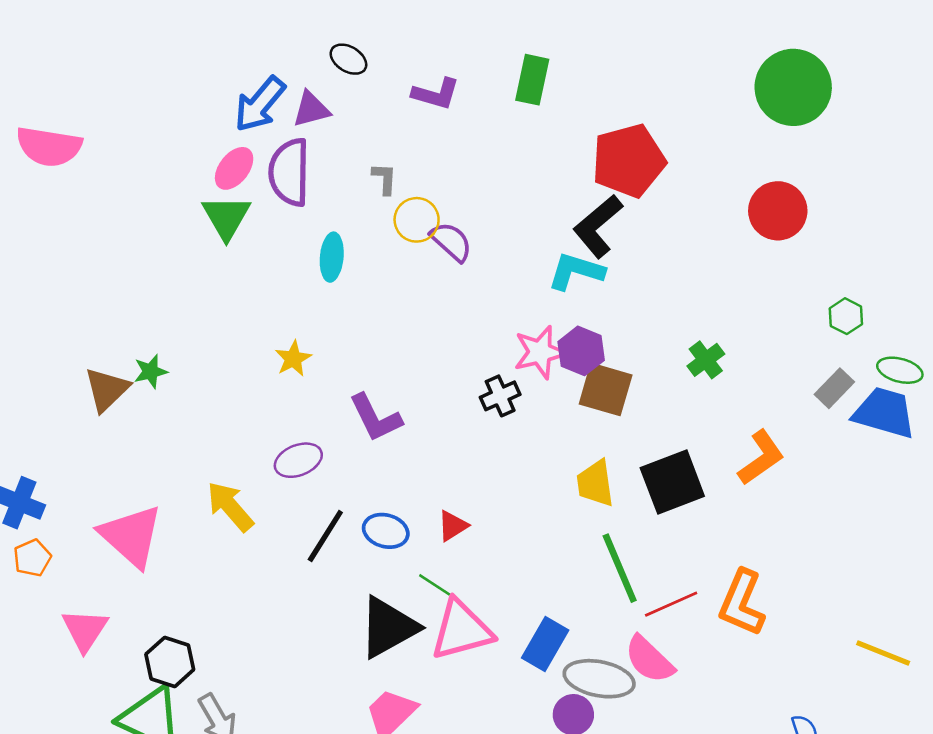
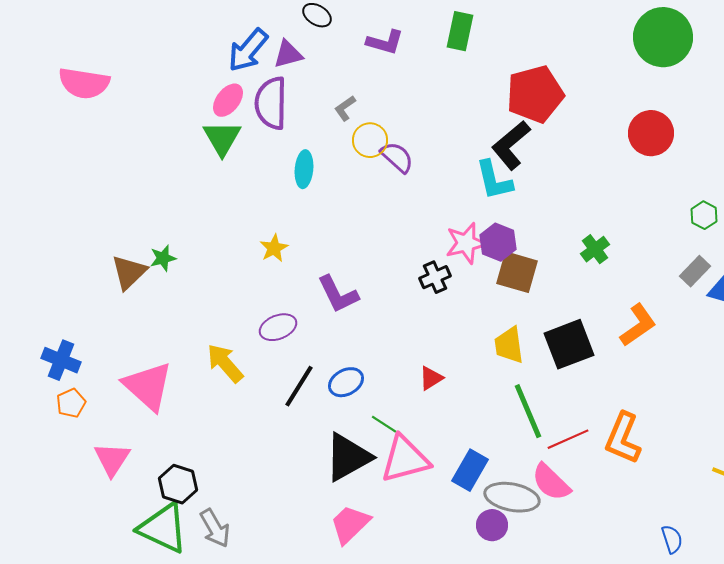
gray L-shape: (384, 179) -> (345, 108), turned -128
cyan L-shape: (576, 271) -> (494, 180), turned -120
red triangle: (453, 526) -> (431, 378), moved
blue ellipse: (386, 531) -> (346, 382), turned -44

